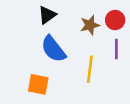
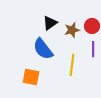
black triangle: (47, 15) -> (50, 23), moved

